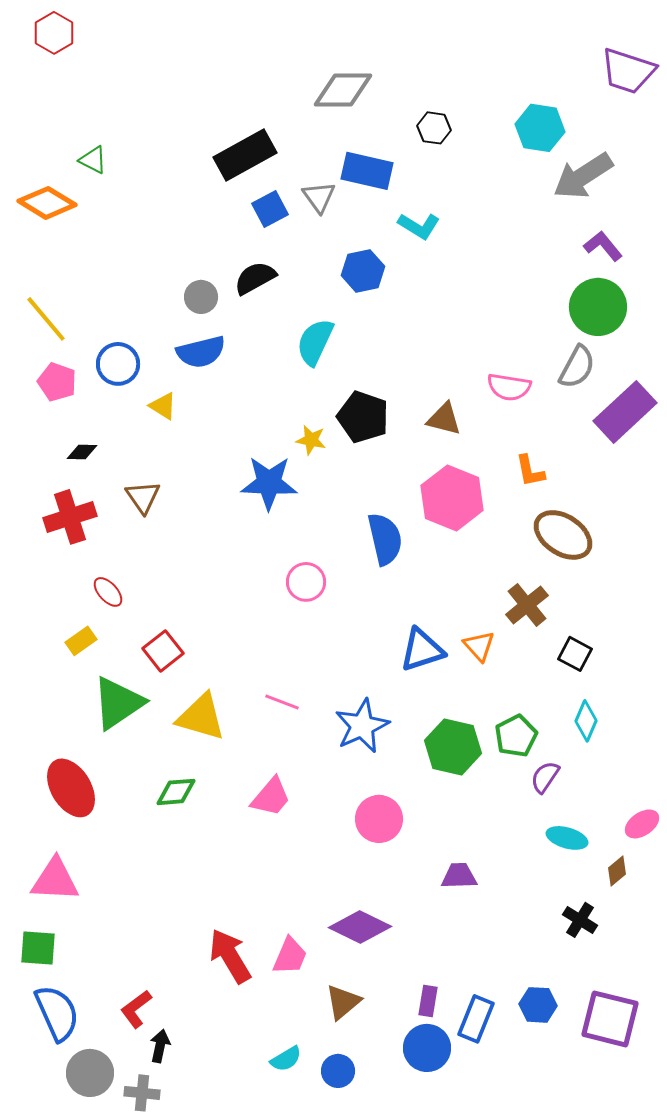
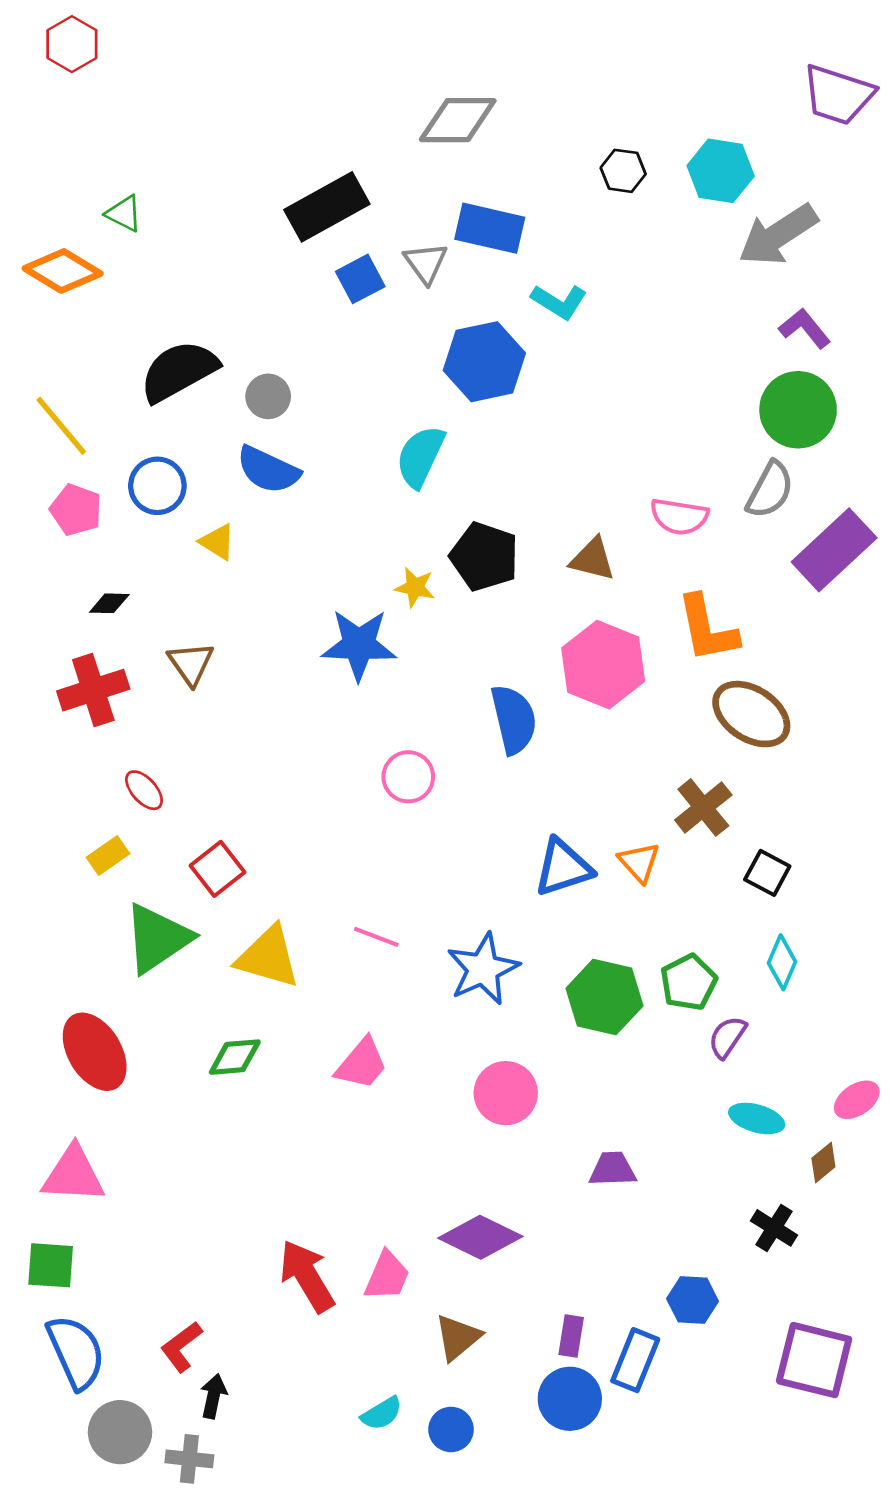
black hexagon: (434, 128) -> (623, 171), moved
blue hexagon: (363, 271) -> (484, 362), size x1.4
black semicircle: (255, 278) -> (179, 371), moved, size x1.4
blue semicircle: (201, 352) -> (268, 470), turned 39
orange L-shape: (530, 471) -> (707, 629), size x1.6
blue hexagon: (538, 1005) -> (693, 1300), moved

